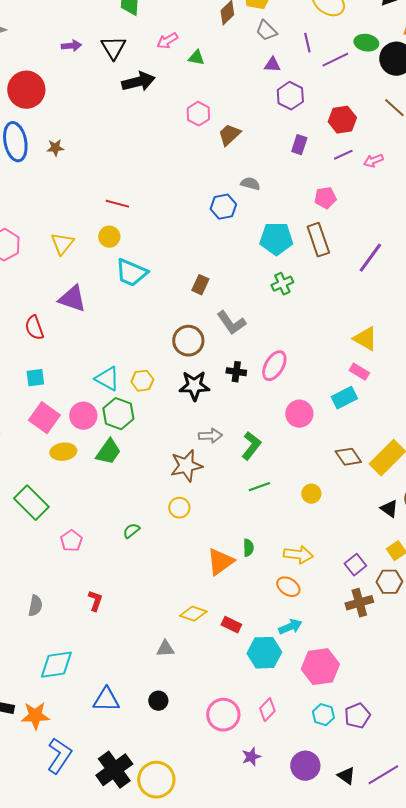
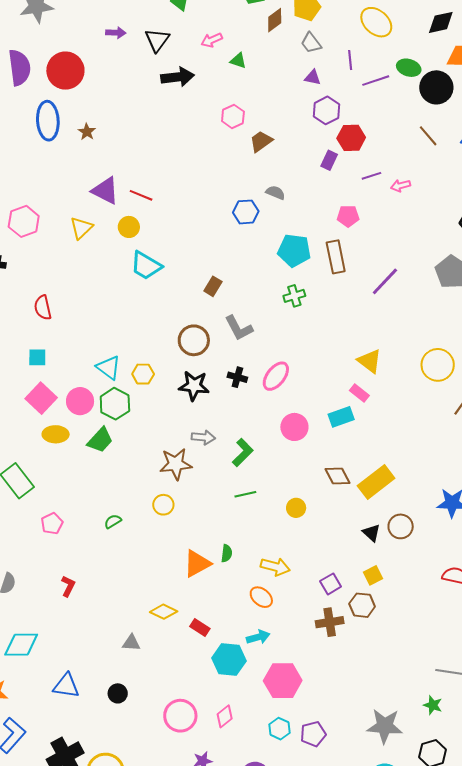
red hexagon: (342, 120) -> (351, 138), moved
brown star: (55, 148) -> (87, 132), turned 30
purple triangle: (72, 299) -> (105, 191), moved

